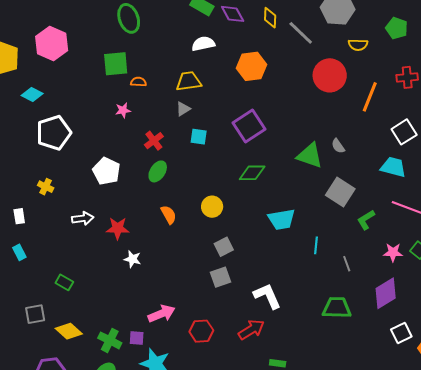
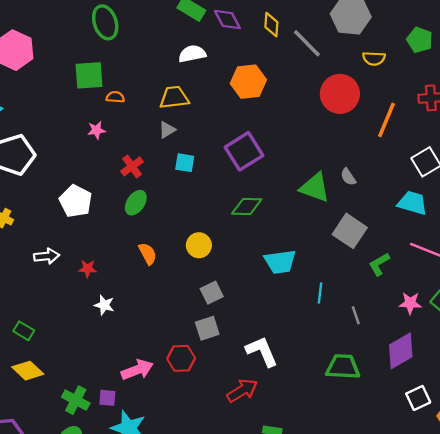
red star: (118, 228) -> (88, 269), size x0.7
yellow diamond: (69, 331) -> (28, 371), moved
red hexagon: (201, 331) -> (181, 358), moved

